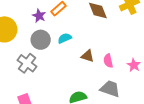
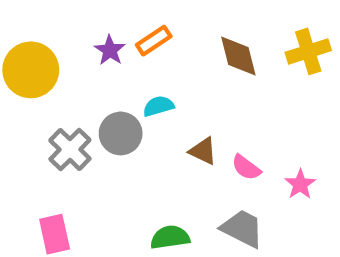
gray circle: (41, 40) -> (121, 133), moved
pink semicircle: (108, 61) -> (246, 168), turned -48

